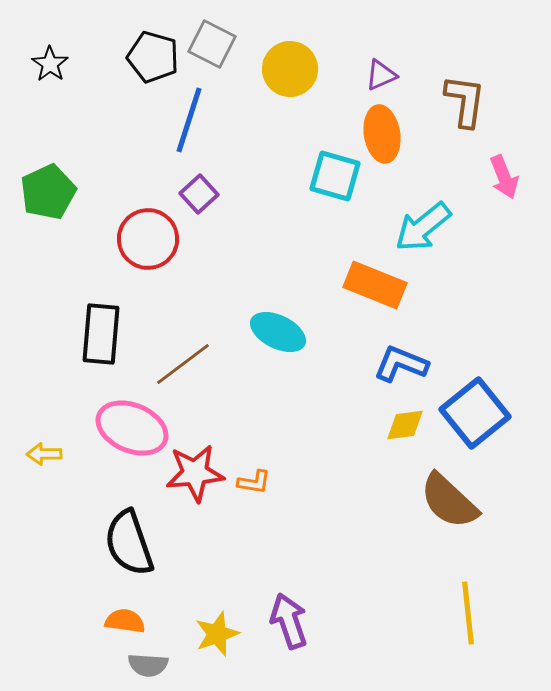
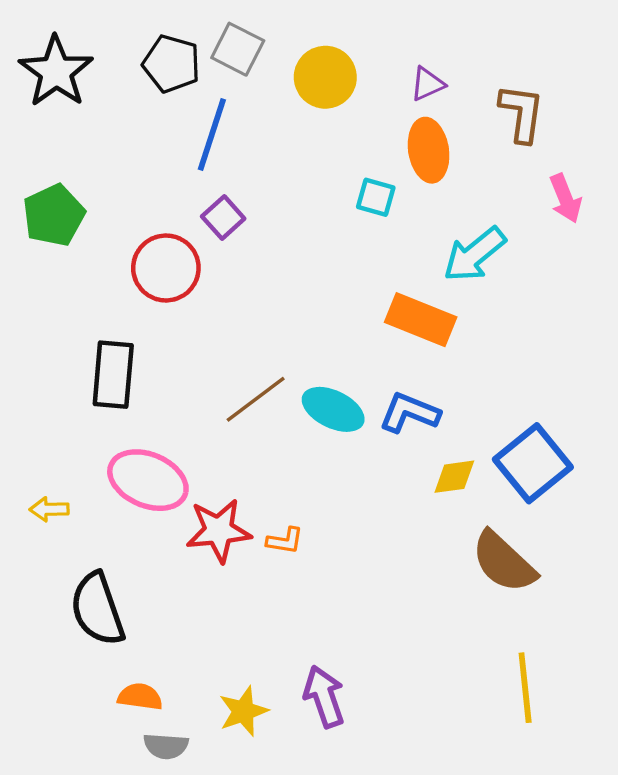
black star: (50, 64) -> (56, 72), size x1.8
cyan square: (335, 176) -> (376, 197), size x0.7
cyan ellipse: (278, 332) -> (333, 409), moved
brown line: (183, 364) -> (256, 399), moved
blue L-shape: (401, 364) -> (409, 413), moved
black semicircle: (129, 543) -> (97, 609), moved

